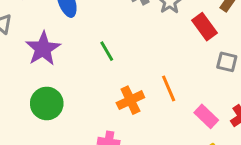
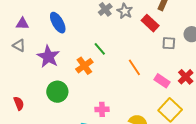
green line: (107, 51) -> (100, 49), moved
orange cross: (130, 100) -> (84, 66), moved

